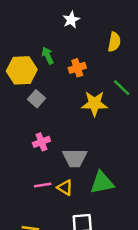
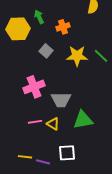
green line: (122, 88) -> (101, 56), moved
gray square: (37, 99) -> (46, 51), moved
pink cross: (41, 142) -> (34, 87), size x1.5

